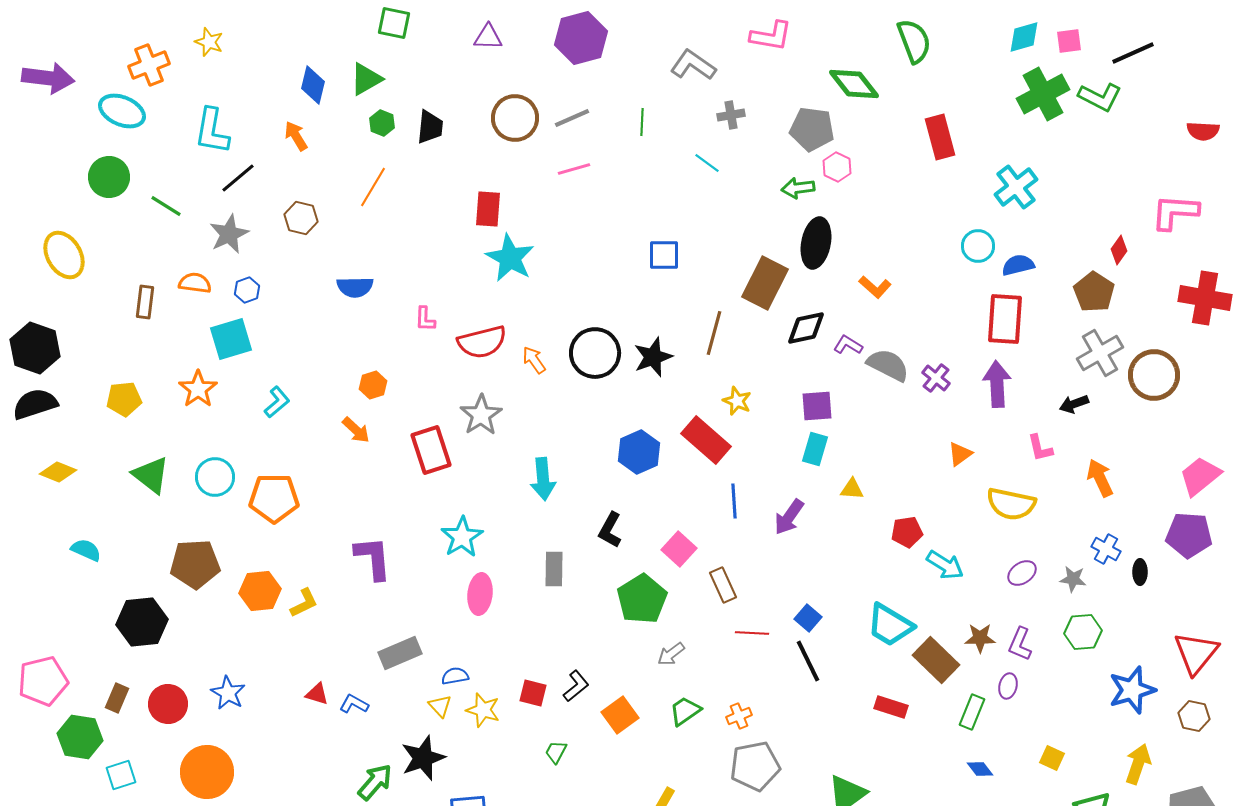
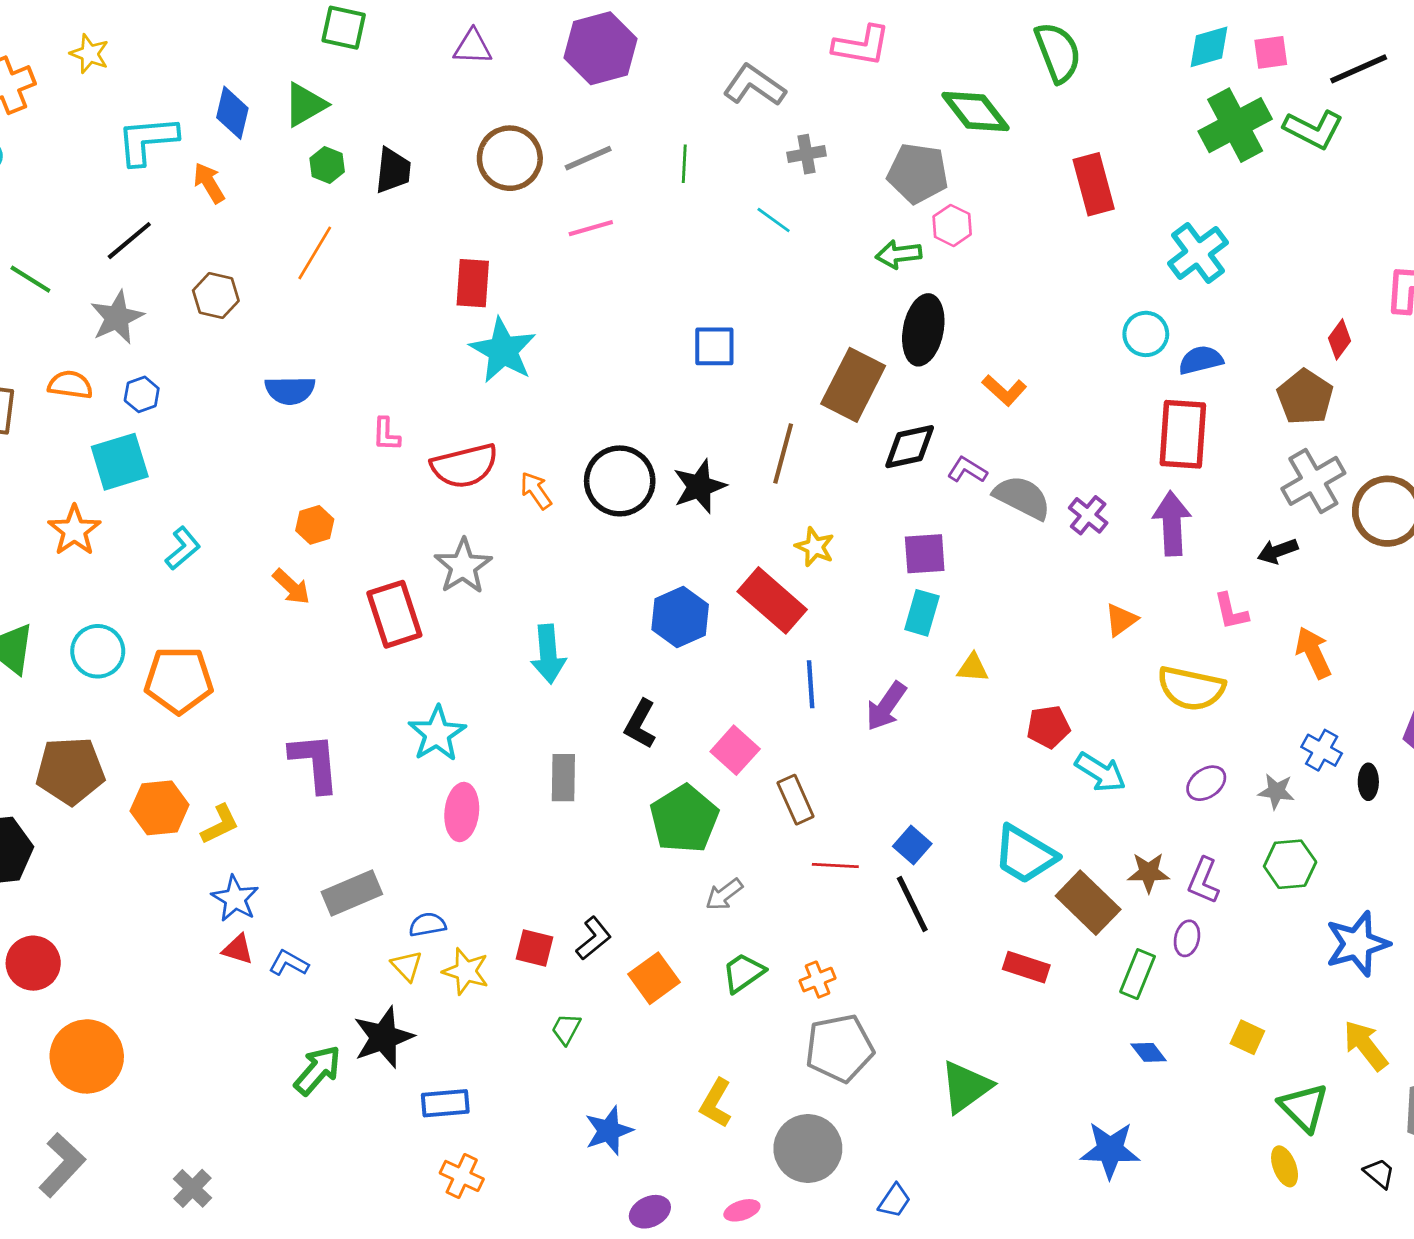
cyan L-shape: (212, 131) -> (147, 140), moved, turned 75
blue star: (228, 693) -> (235, 899), moved
yellow arrow: (1138, 764) -> (1366, 1045), turned -57

